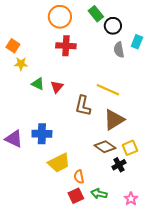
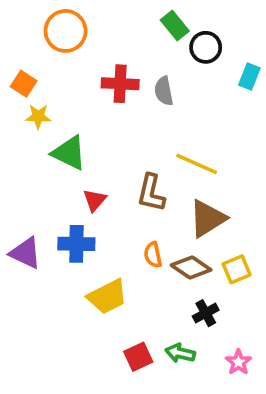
orange circle: (60, 17) -> (66, 31), moved
gray semicircle: (119, 50) -> (164, 91), moved
green triangle: (38, 84) -> (69, 153), size x1.5
red triangle: (57, 87) -> (95, 200), moved
black cross: (119, 165) -> (206, 313), moved
orange semicircle: (79, 177) -> (153, 255), moved

